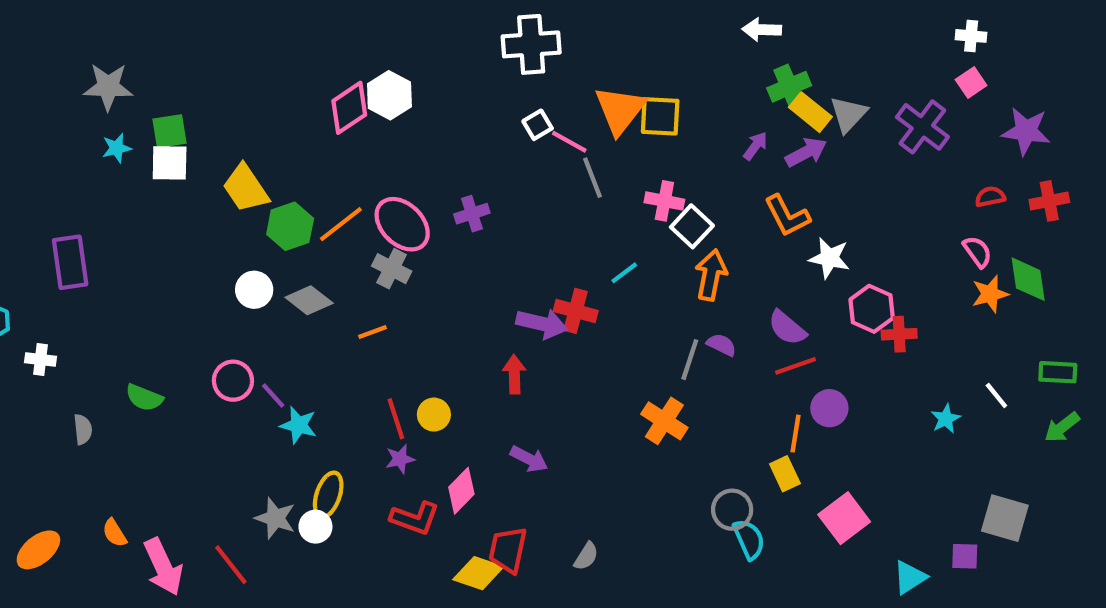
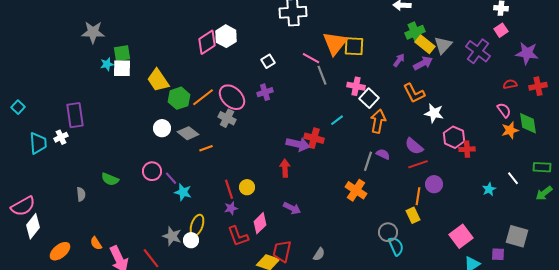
white square: (538, 125) -> (268, 61), moved
cyan star: (117, 148) -> (107, 64), moved
orange line: (373, 332) -> (206, 148), moved
white cross: (41, 360) -> (61, 137), moved, turned -32
red L-shape: (415, 518) -> (238, 236), turned 50
pink square: (844, 518) -> (461, 236), moved

